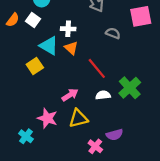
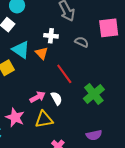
white cross: (68, 29) -> (51, 36), moved
white semicircle: (103, 95) -> (56, 98), moved, turned 64
purple semicircle: (115, 135) -> (94, 135), moved

